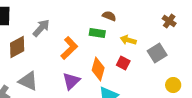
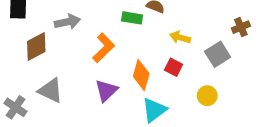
brown cross: (169, 21) -> (241, 27), moved, turned 32
gray arrow: (41, 28) -> (67, 22), turned 36
green rectangle: (97, 33) -> (132, 18), moved
yellow circle: (173, 85) -> (207, 96), moved

